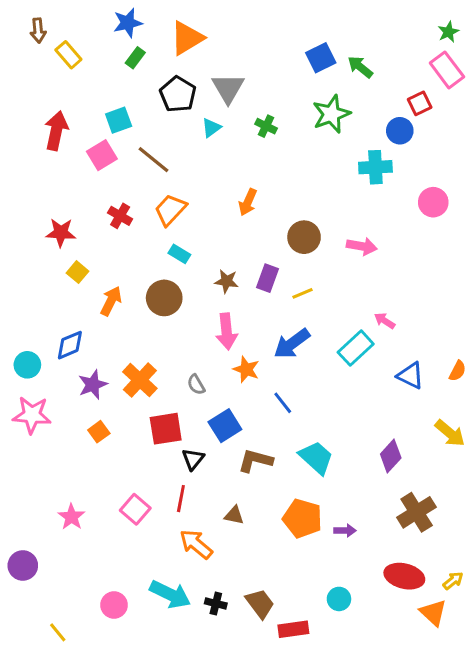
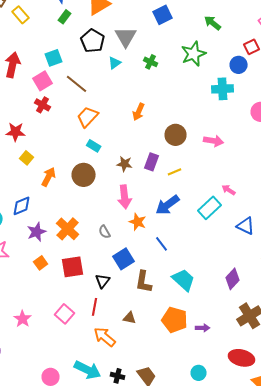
blue square: (321, 58) -> (163, 15), moved
red cross: (120, 216) -> (43, 105), moved
red square: (166, 429) -> (73, 267), moved
brown L-shape: (255, 461) -> (144, 282), turned -95

